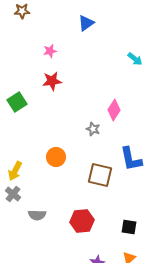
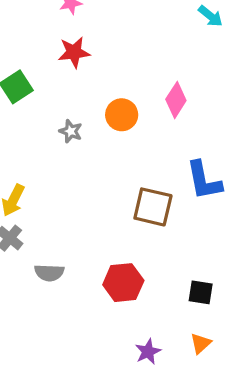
gray star: (93, 129) -> (71, 131), moved
orange circle: (56, 157) -> (122, 115), moved

